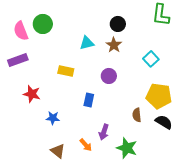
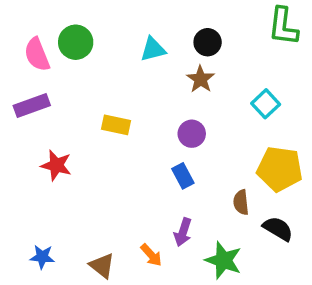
cyan triangle: (87, 43) -> (153, 49), moved
blue rectangle: (89, 100) -> (183, 176), moved, turned -40
blue star: (53, 118) -> (42, 257), moved
black semicircle: (164, 122) -> (278, 229), moved

